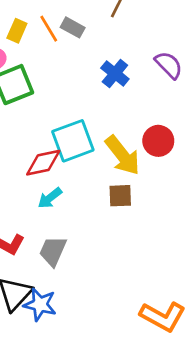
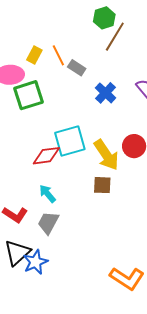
gray rectangle: (73, 27) -> (77, 68), moved
cyan arrow: (50, 198) -> (47, 194), moved, turned 84
blue star: (40, 304) -> (35, 262), turned 30

